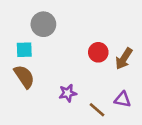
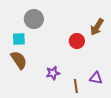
brown arrow: (124, 59) -> (97, 27), moved
brown line: (97, 110) -> (76, 86), turned 40

